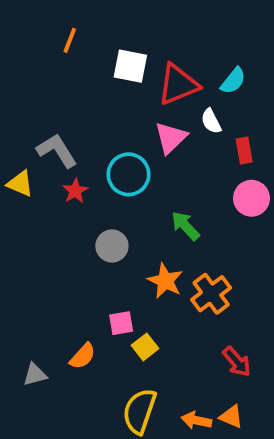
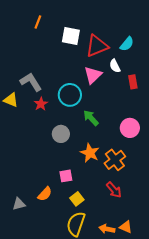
pink circle: (251, 198) -> (130, 128), moved
green arrow: (185, 226) -> (91, 118), moved
yellow square: (145, 347) -> (77, 199), moved
red arrow: (237, 362) -> (114, 190), moved

